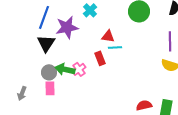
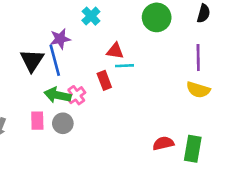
blue line: (44, 17) -> (55, 60), moved, turned -35
purple star: (67, 27) -> (60, 39), size x0.7
gray circle: (49, 72) -> (63, 123), moved

